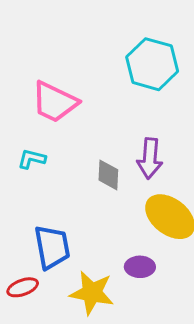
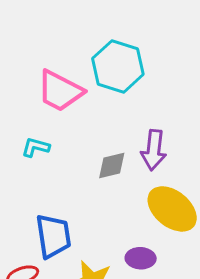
cyan hexagon: (152, 64) -> (118, 66), moved
gray diamond: (108, 175) -> (112, 165), turned 72

